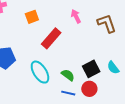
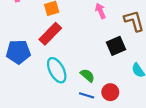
red rectangle: (51, 38) -> (50, 34), moved
black square: (91, 69) -> (116, 46), moved

